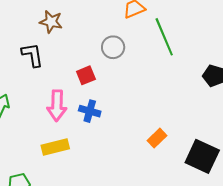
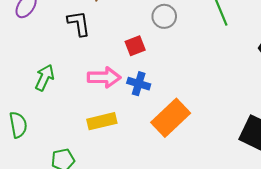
pink arrow: (57, 106) -> (104, 77), turned -92
orange rectangle: (157, 138) -> (171, 118), moved, size x1.8

